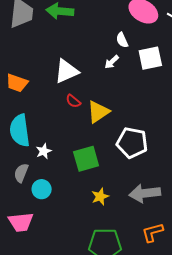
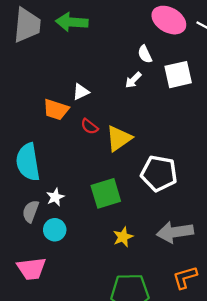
white triangle: (66, 71) -> (81, 92), size x0.6
orange trapezoid: (17, 83) -> (56, 109), moved
white star: (44, 151) -> (55, 197), moved

